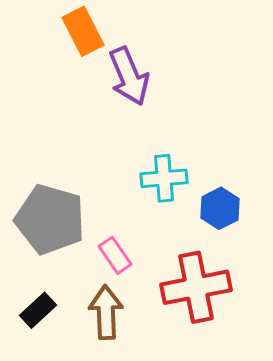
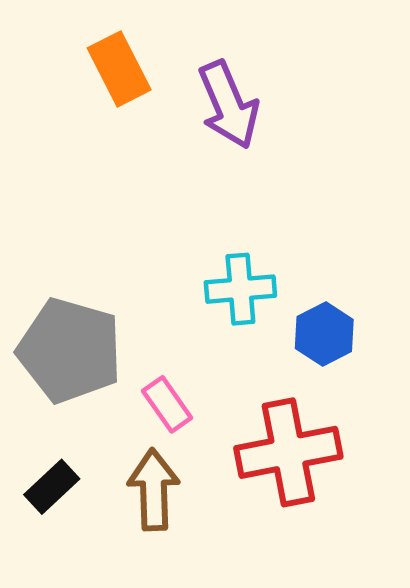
purple arrow: (129, 76) -> (228, 105), moved

